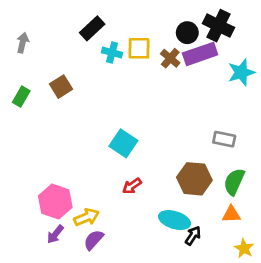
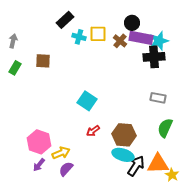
black cross: (219, 26) -> (154, 57), moved, turned -30
gray arrow: (23, 43) -> (13, 41), moved
purple rectangle: (200, 54) -> (141, 38), turned 30
cyan star: (241, 72) -> (159, 41), moved
brown square: (61, 87) -> (43, 61), turned 35
brown hexagon: (194, 179) -> (124, 135), moved
orange triangle: (231, 214) -> (158, 164), moved, size x1.6
black arrow: (193, 236) -> (136, 166), size x1.5

